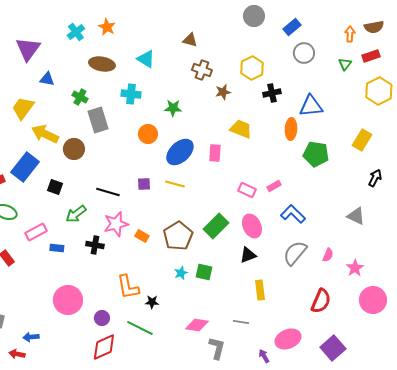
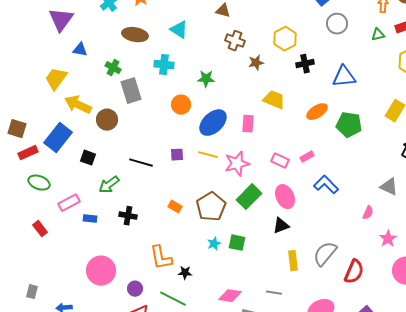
green triangle: (345, 64) -> (378, 35), turned 40
orange ellipse: (291, 129) -> (317, 112), moved, turned 55
pink star: (116, 224) -> (237, 164), moved
gray semicircle: (295, 253) -> (325, 254), moved
pink semicircle: (328, 255) -> (368, 213), moved

